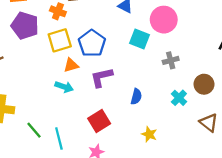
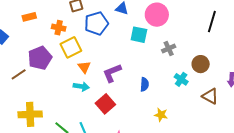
orange cross: (58, 11) -> (59, 28), moved
purple pentagon: (25, 26) -> (40, 58), moved, turned -30
blue pentagon: (92, 43) -> (96, 23), moved, turned 30
orange triangle: (71, 65) -> (84, 67), turned -40
red square: (99, 121) -> (105, 104), moved

